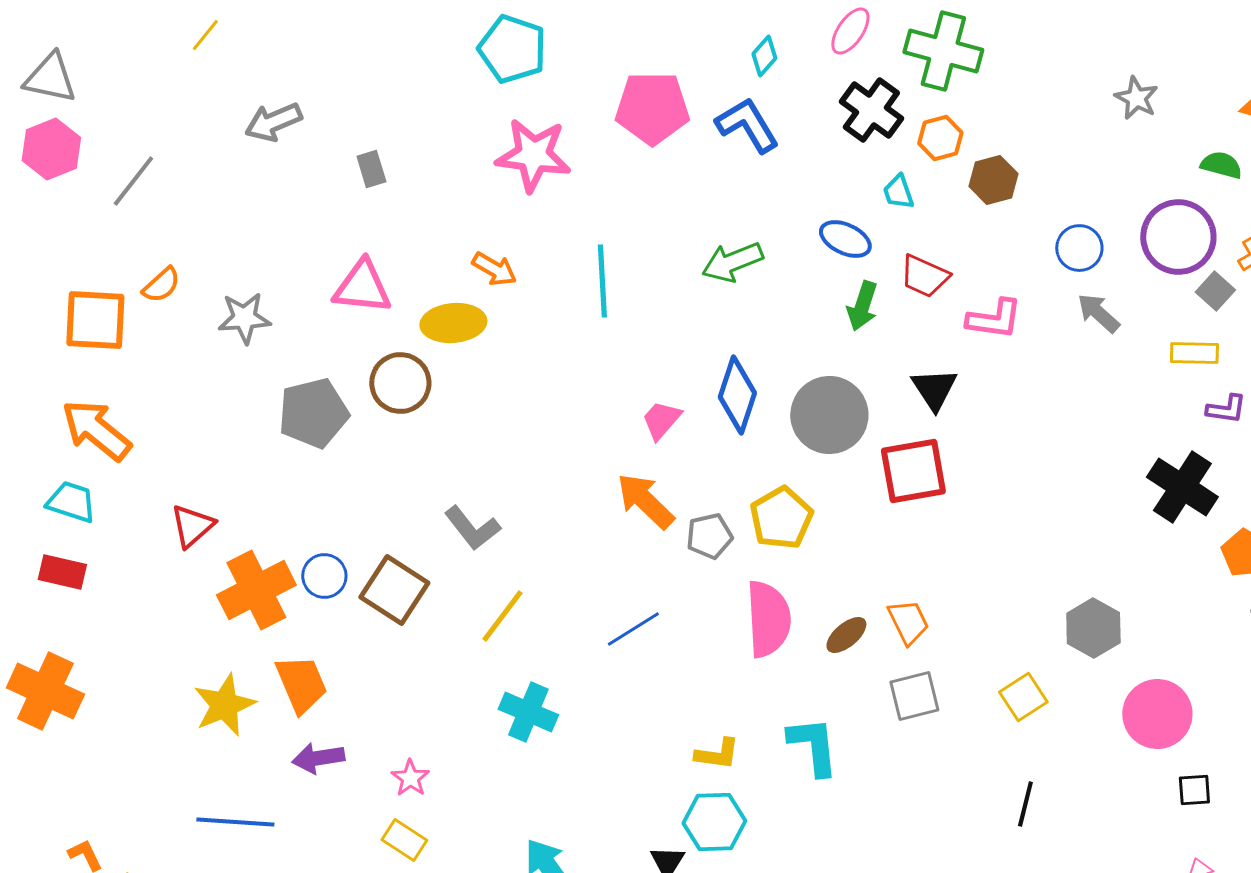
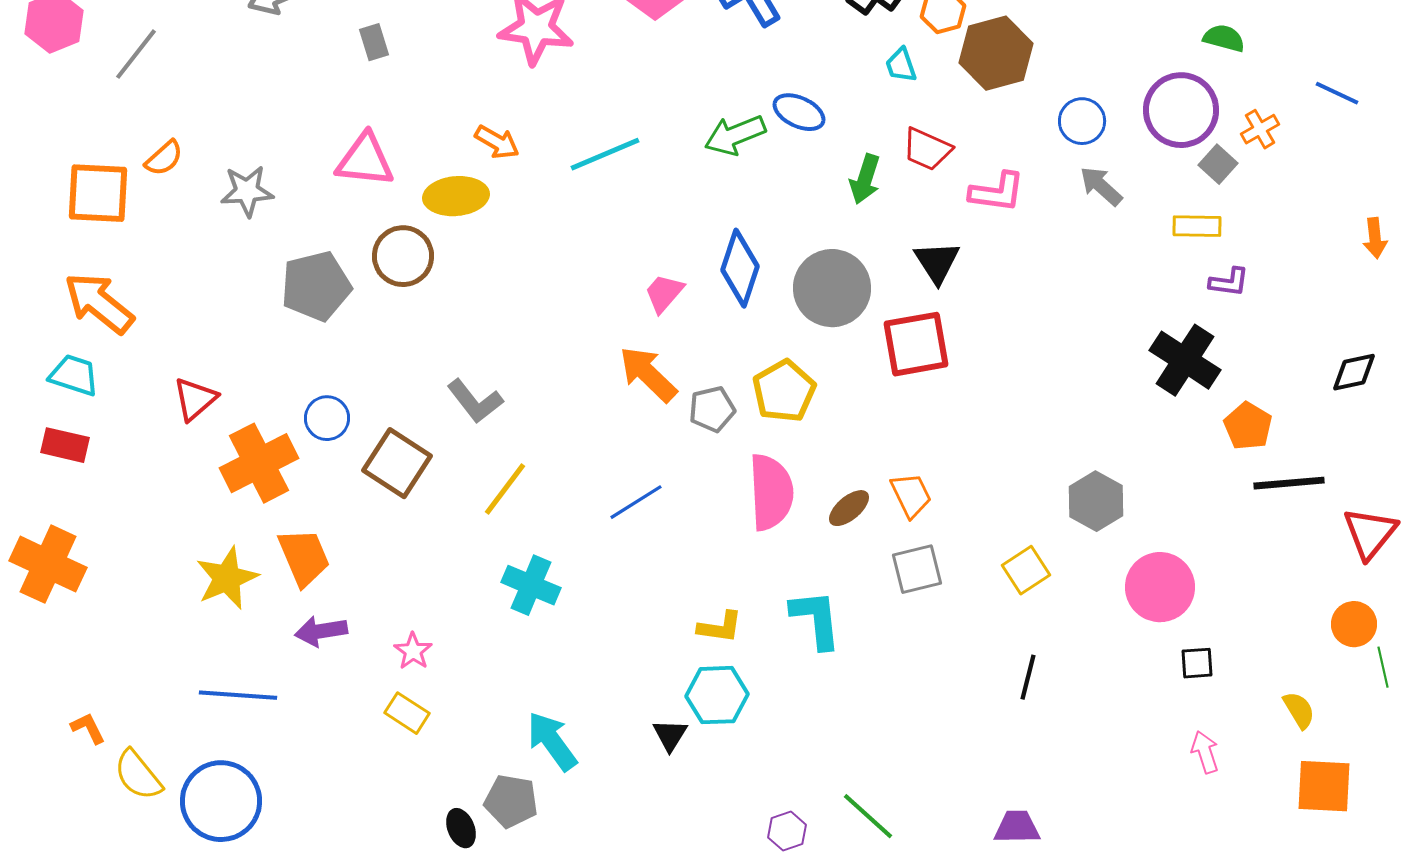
brown hexagon: (993, 180) -> (996, 53), size x1.5
blue ellipse: (845, 239) -> (799, 112), moved
cyan line: (602, 281) -> (605, 154), turned 70
blue circle: (324, 576) -> (327, 418), moved

